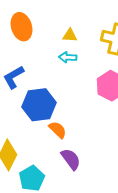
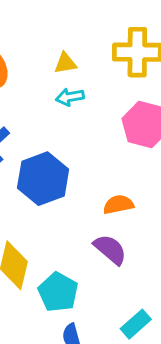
orange semicircle: (58, 130) -> (118, 205), moved, turned -42

